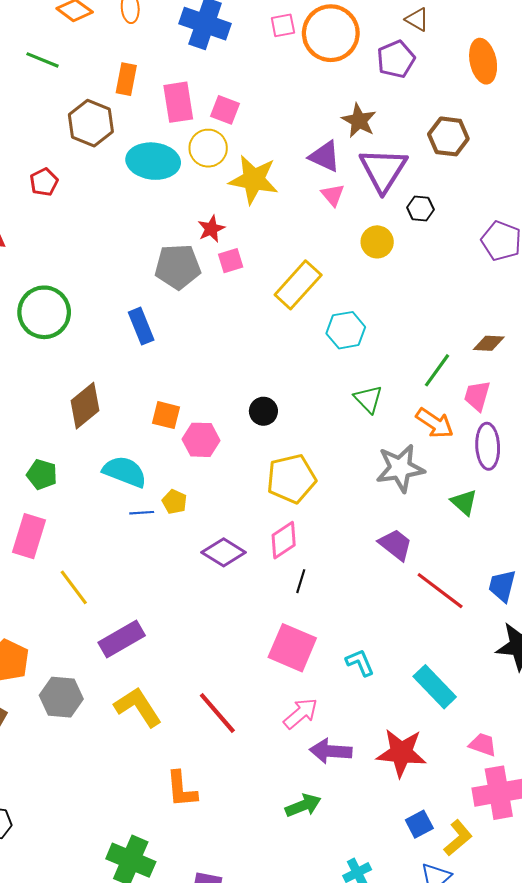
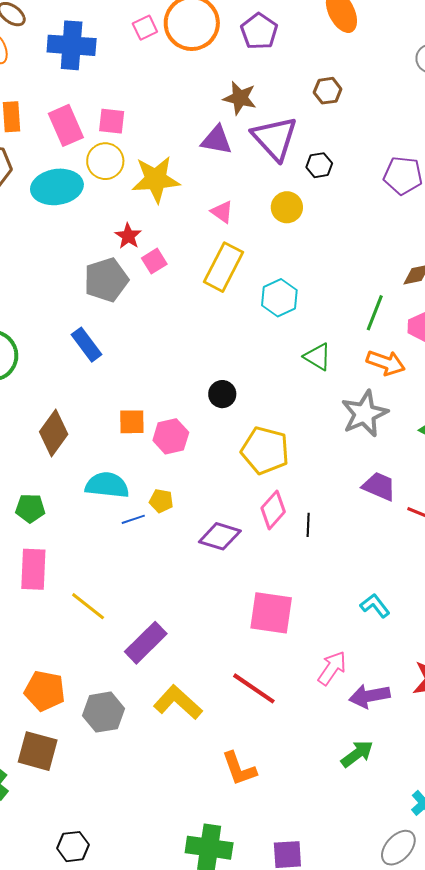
brown hexagon: (448, 136) -> (328, 91), size x0.7
pink triangle: (333, 195) -> (222, 212), moved
yellow pentagon: (291, 479) -> (265, 450), turned -30
black line: (301, 581) -> (308, 525), moved
pink square: (292, 648) -> (271, 613), moved

